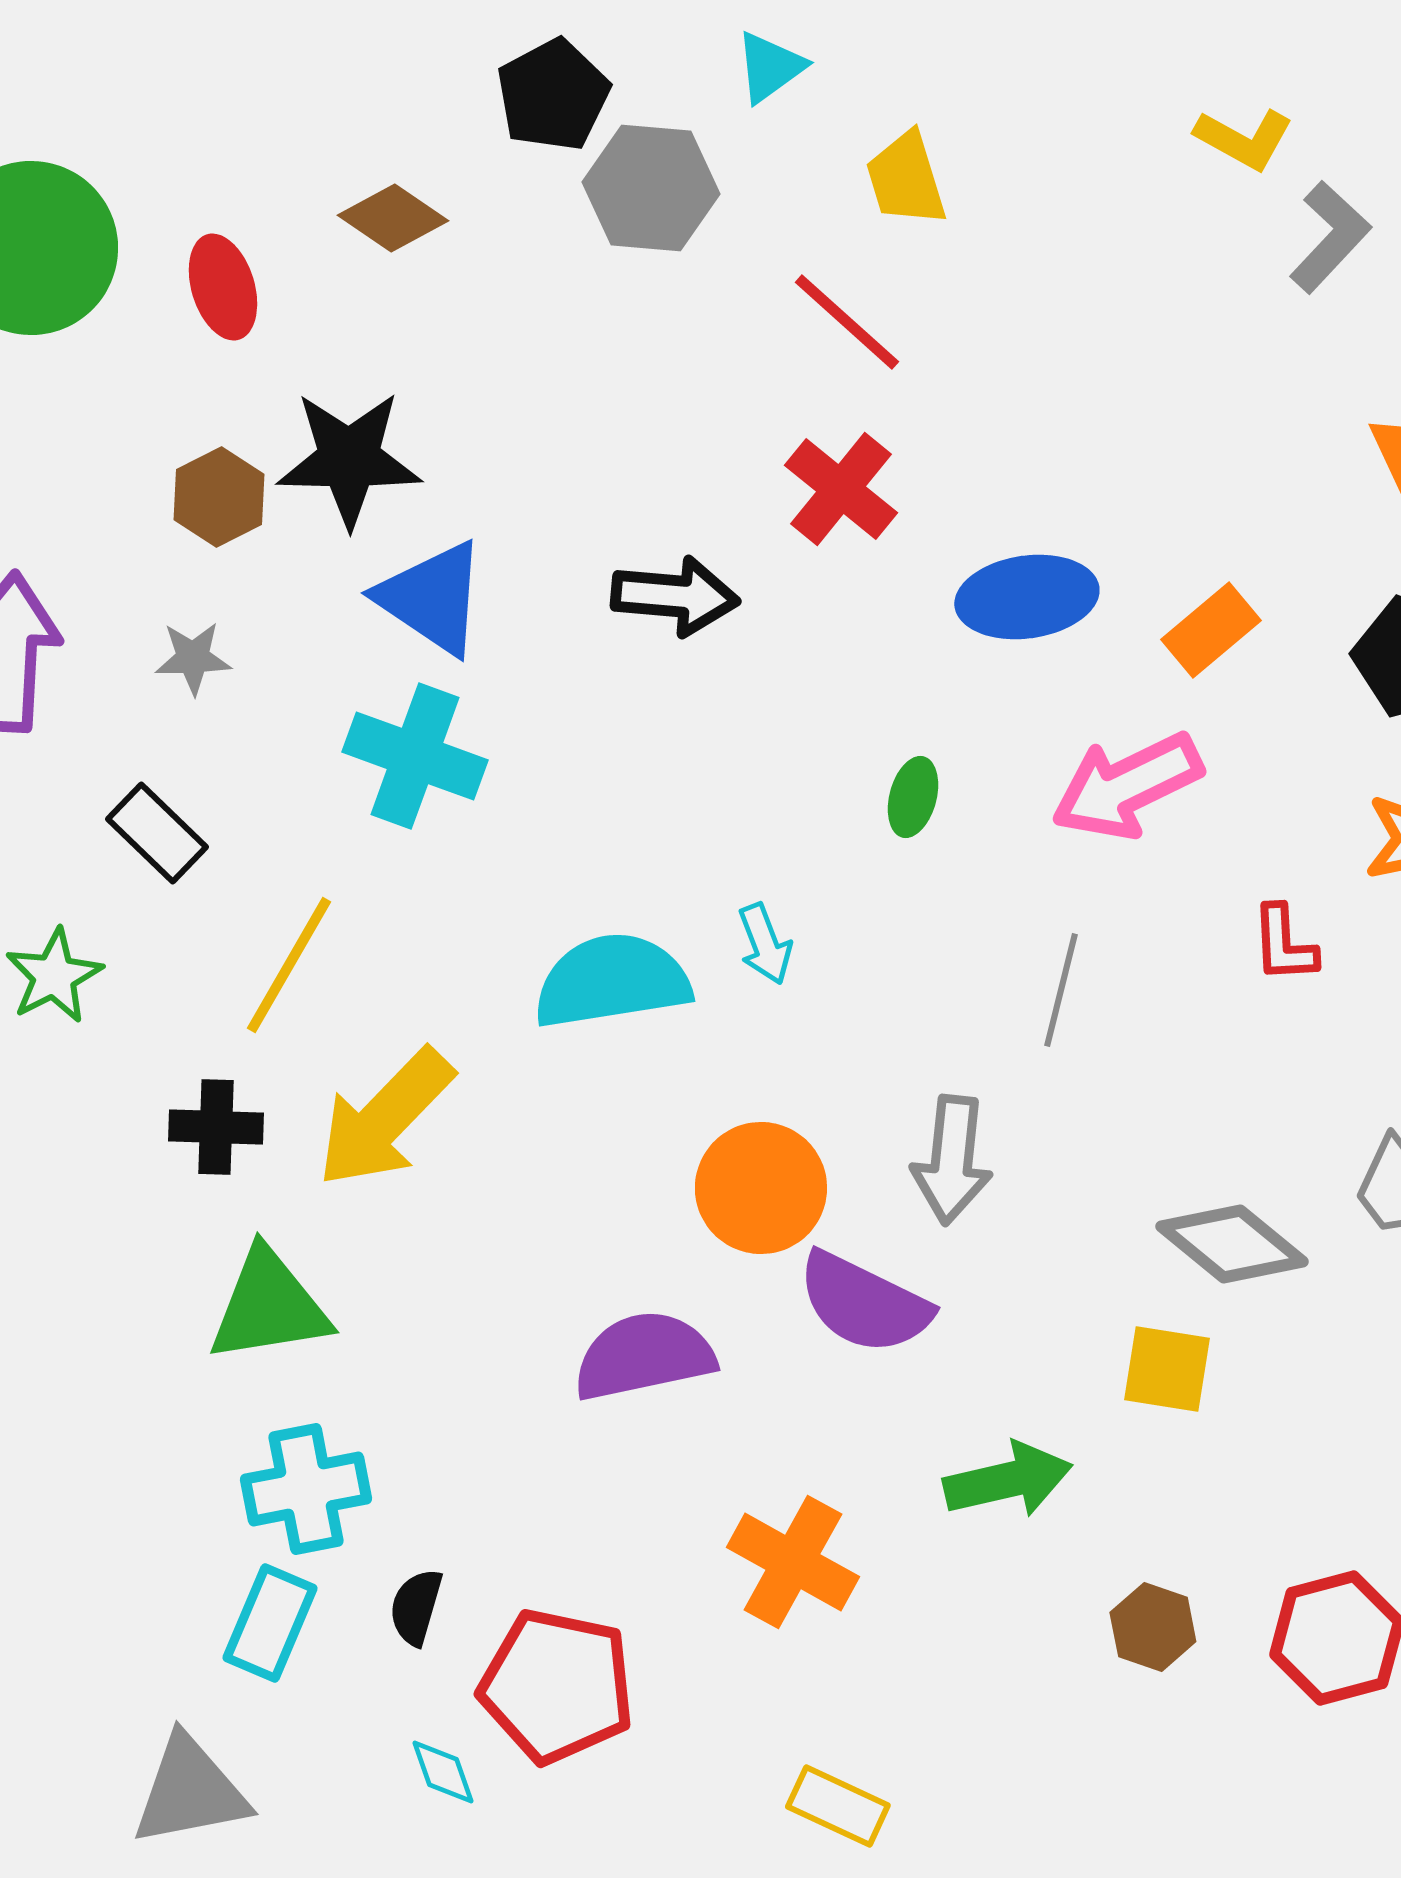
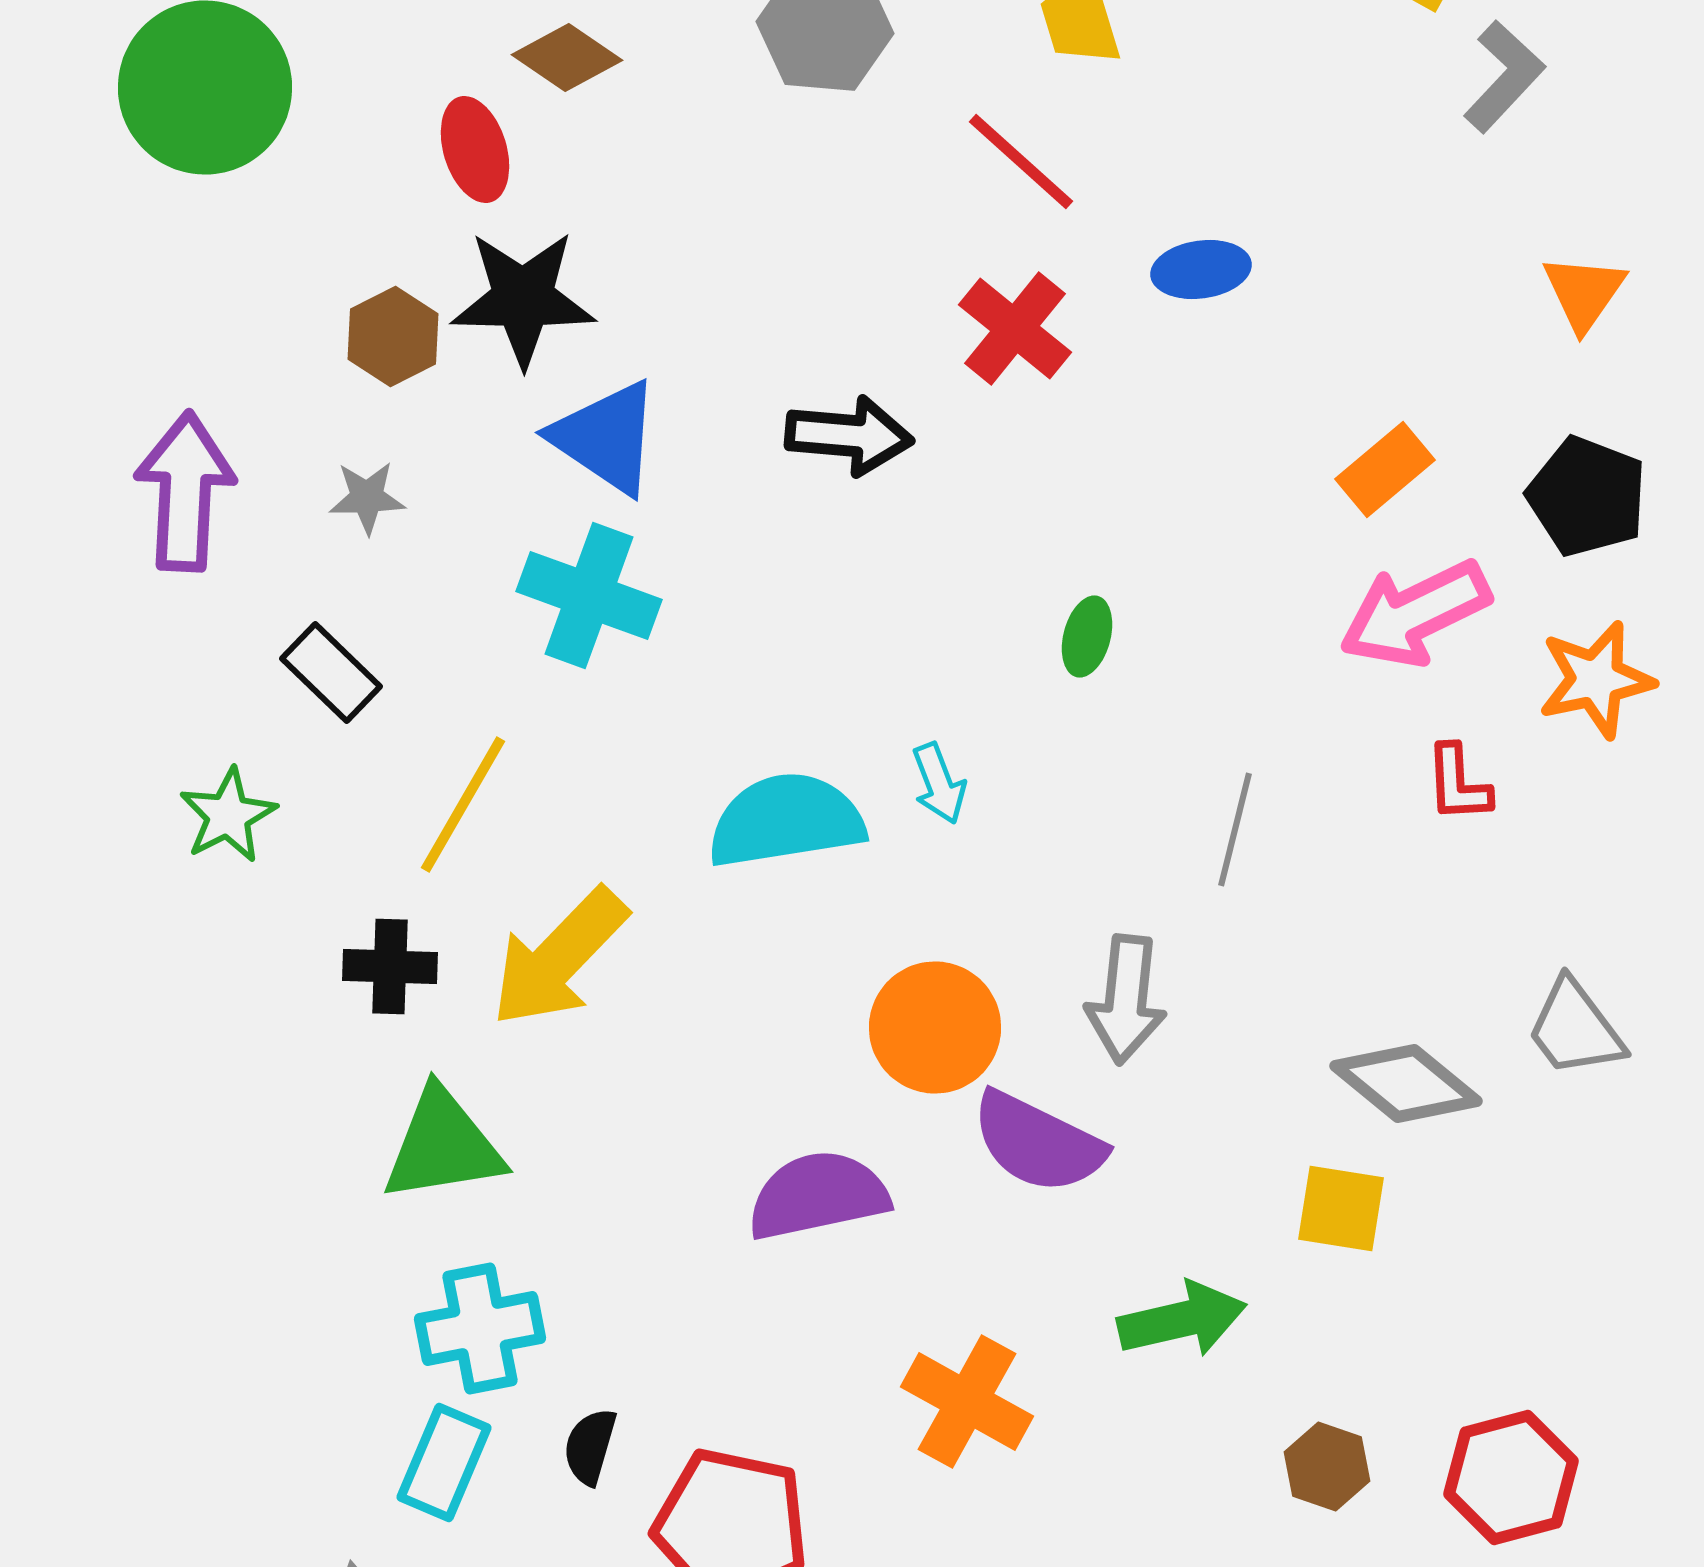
red ellipse: (223, 287) -> (475, 150), moved
blue ellipse: (1027, 597) -> (1201, 270), moved, size x0.7
pink arrow: (1127, 786) -> (1415, 614), moved

